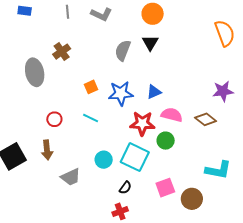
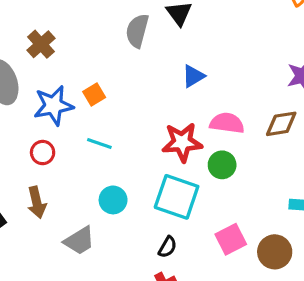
blue triangle: (154, 92) -> (193, 76), moved
blue star: (121, 93) -> (53, 105), moved
brown diamond: (206, 119) -> (281, 124), turned -40
cyan circle: (104, 160) -> (113, 200), moved

